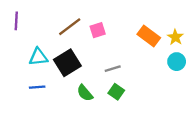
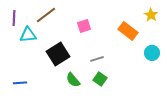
brown line: (70, 27) -> (46, 15), moved
yellow star: (175, 37) -> (151, 15), moved
cyan triangle: (38, 57) -> (28, 35), moved
blue line: (37, 87) -> (20, 83), moved

